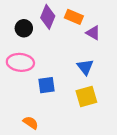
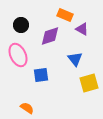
purple diamond: (48, 17) -> (50, 36), moved, turned 50
pink ellipse: (20, 62) -> (18, 55), turned 60
yellow square: (86, 96) -> (89, 83), moved

